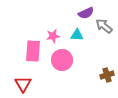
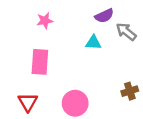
pink star: (53, 36) -> (45, 21), moved
pink circle: (62, 60) -> (75, 103), moved

